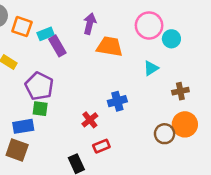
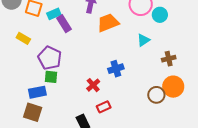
orange trapezoid: (110, 46) -> (108, 23), turned -30

